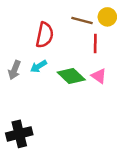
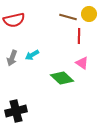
red semicircle: (45, 35) -> (14, 20), moved, turned 65
green diamond: (71, 76) -> (62, 78), moved

